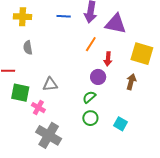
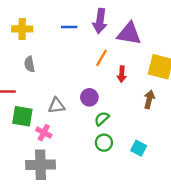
purple circle: (98, 77) -> (89, 97), moved
gray cross: (49, 135) -> (41, 165), moved, turned -30

